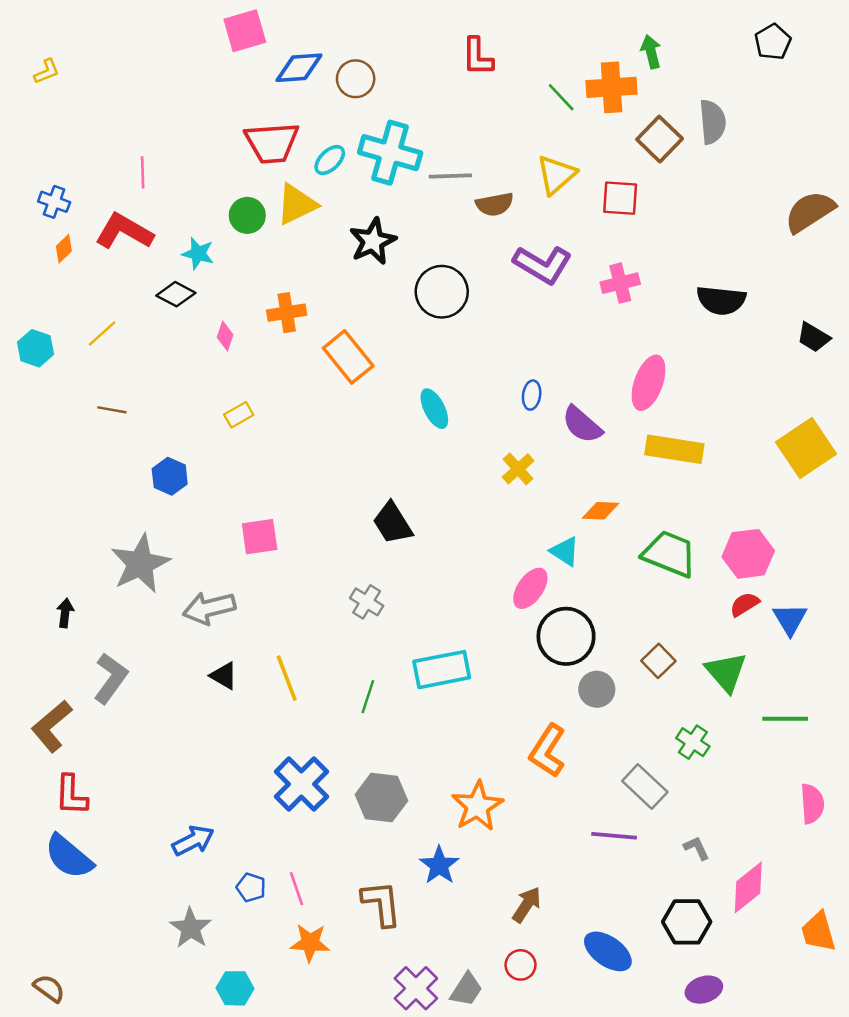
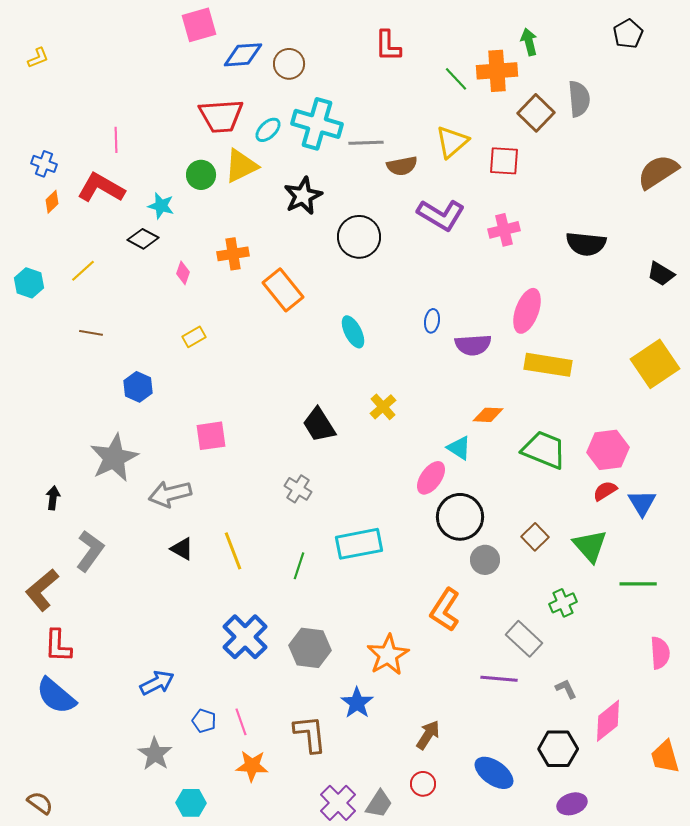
purple semicircle: (582, 425) -> (473, 345), turned -45
yellow cross: (518, 469) -> (383, 407), moved
green cross: (693, 742) -> (563, 603), turned 32

